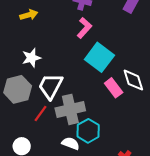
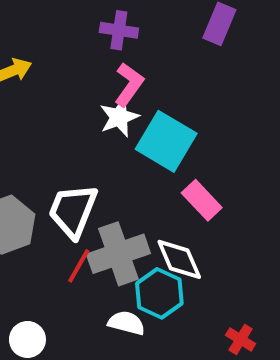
white star: (31, 58) -> (119, 117), moved
white diamond: (133, 80) -> (179, 259), moved
red line: (40, 114) -> (79, 266), moved

